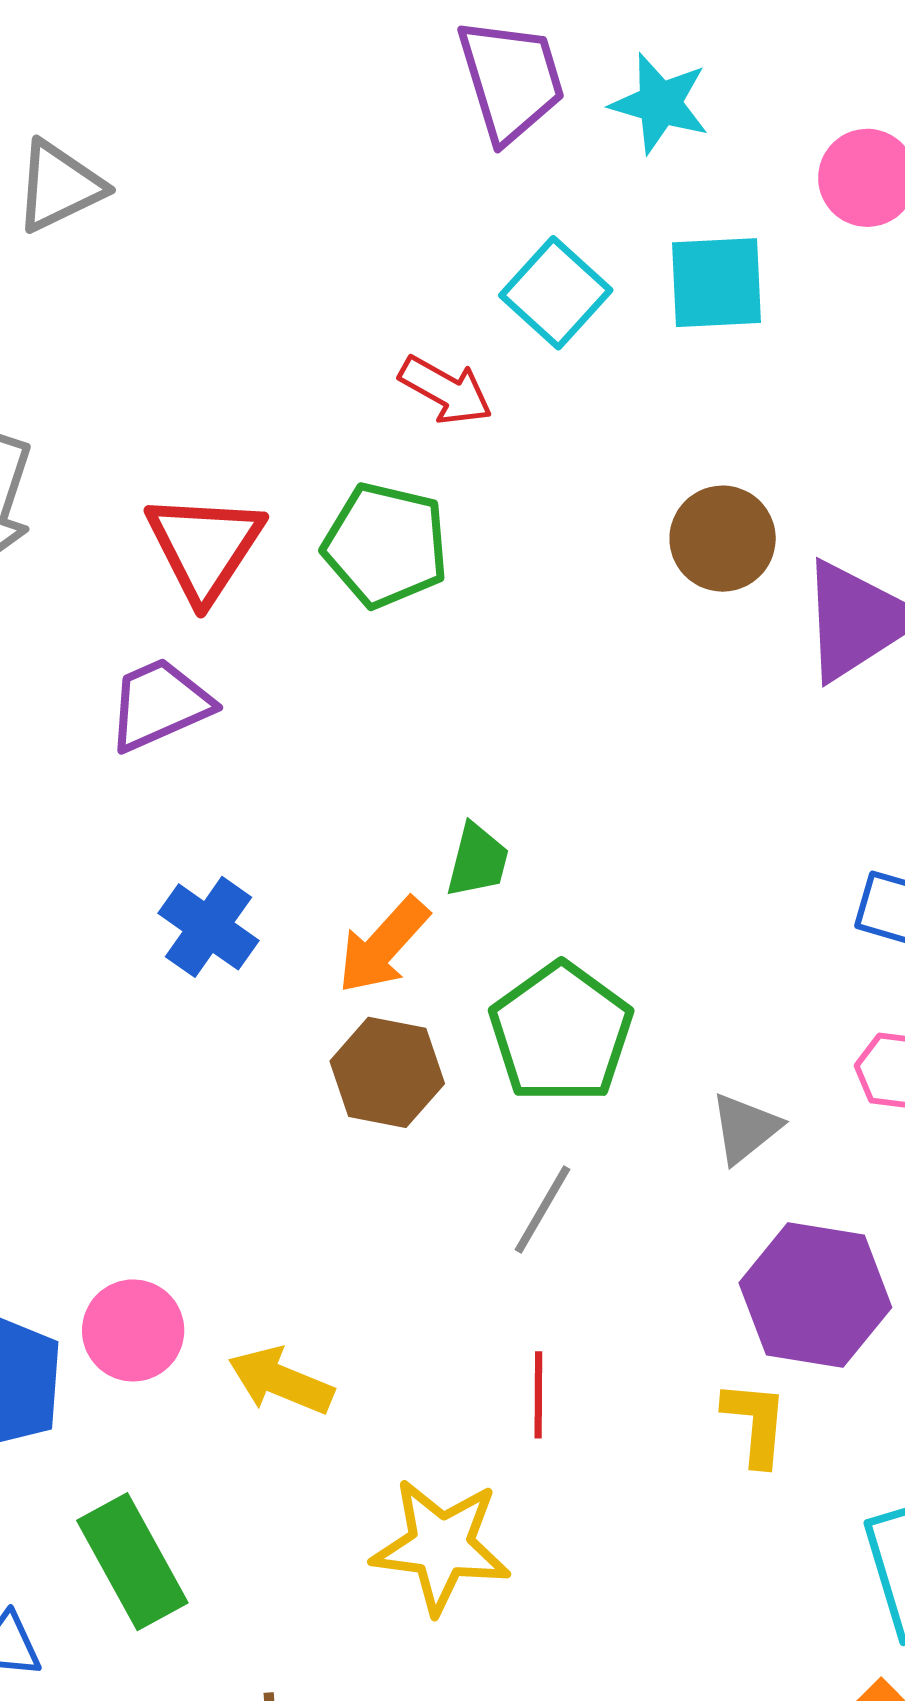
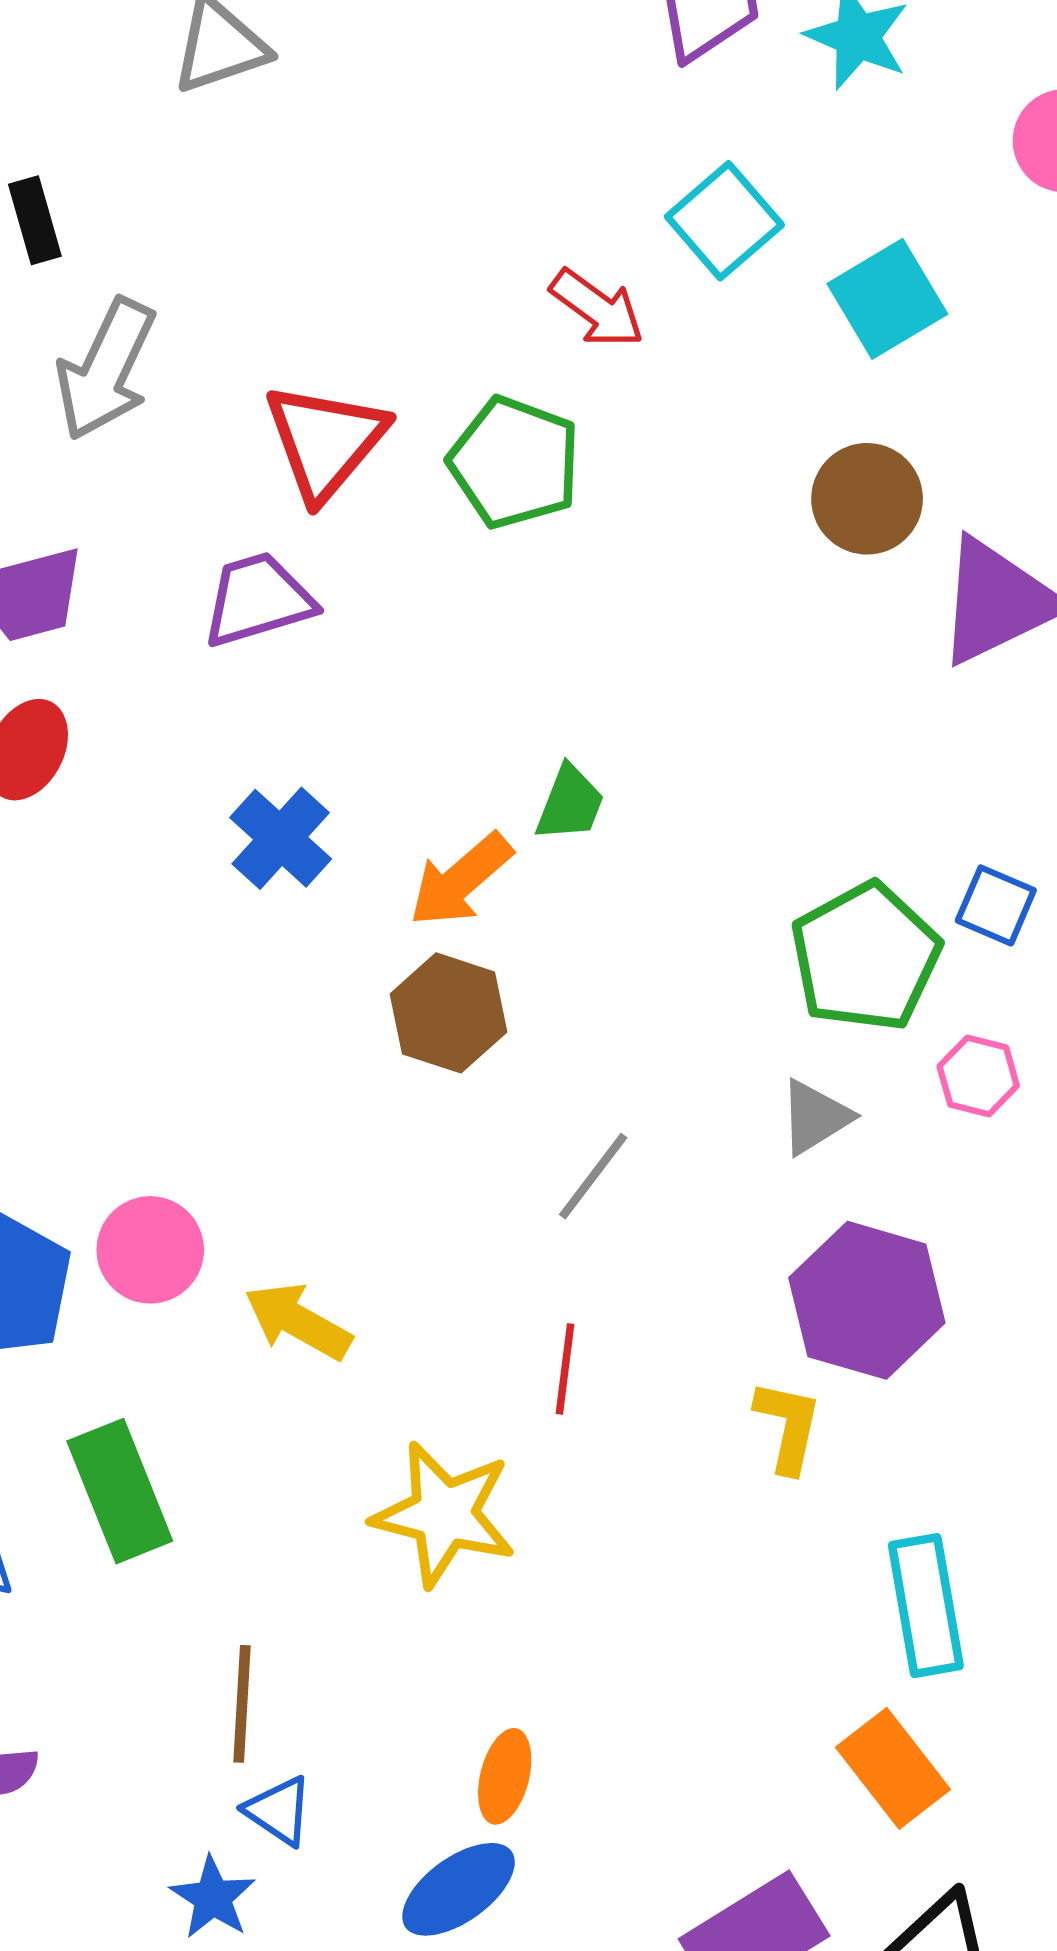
cyan square: (717, 283) -> (887, 299), moved, turned -35
green pentagon: (561, 1033) -> (865, 957), moved

